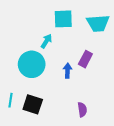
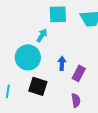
purple rectangle: (85, 59) -> (79, 73), moved
black square: (33, 104) -> (38, 86), moved

